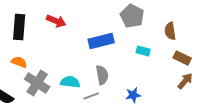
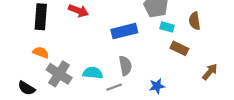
cyan rectangle: (143, 51) -> (167, 27), moved
brown rectangle: (182, 58) -> (179, 48), moved

